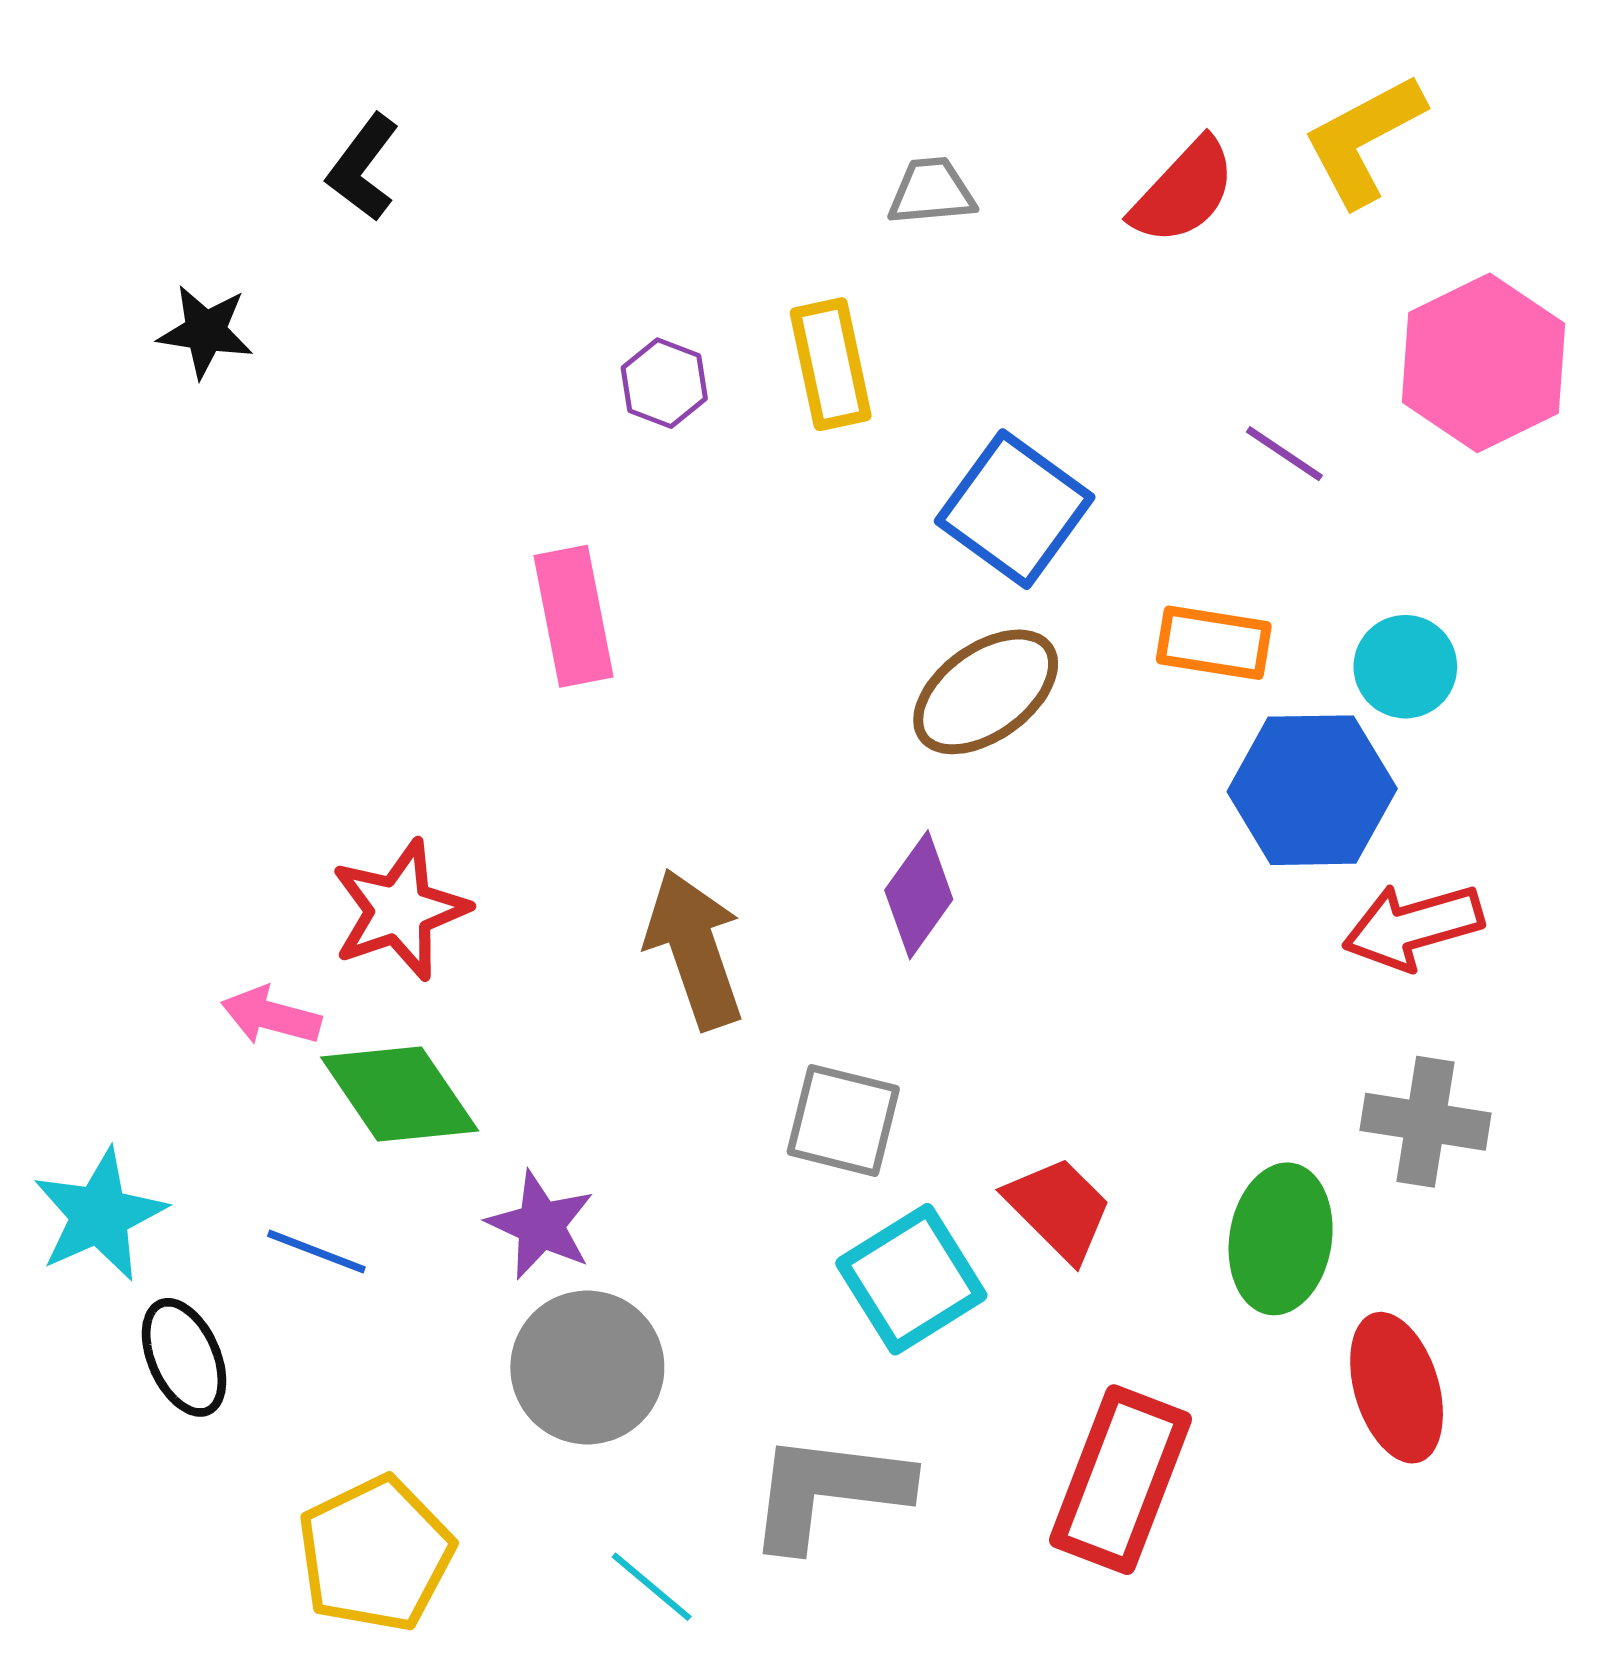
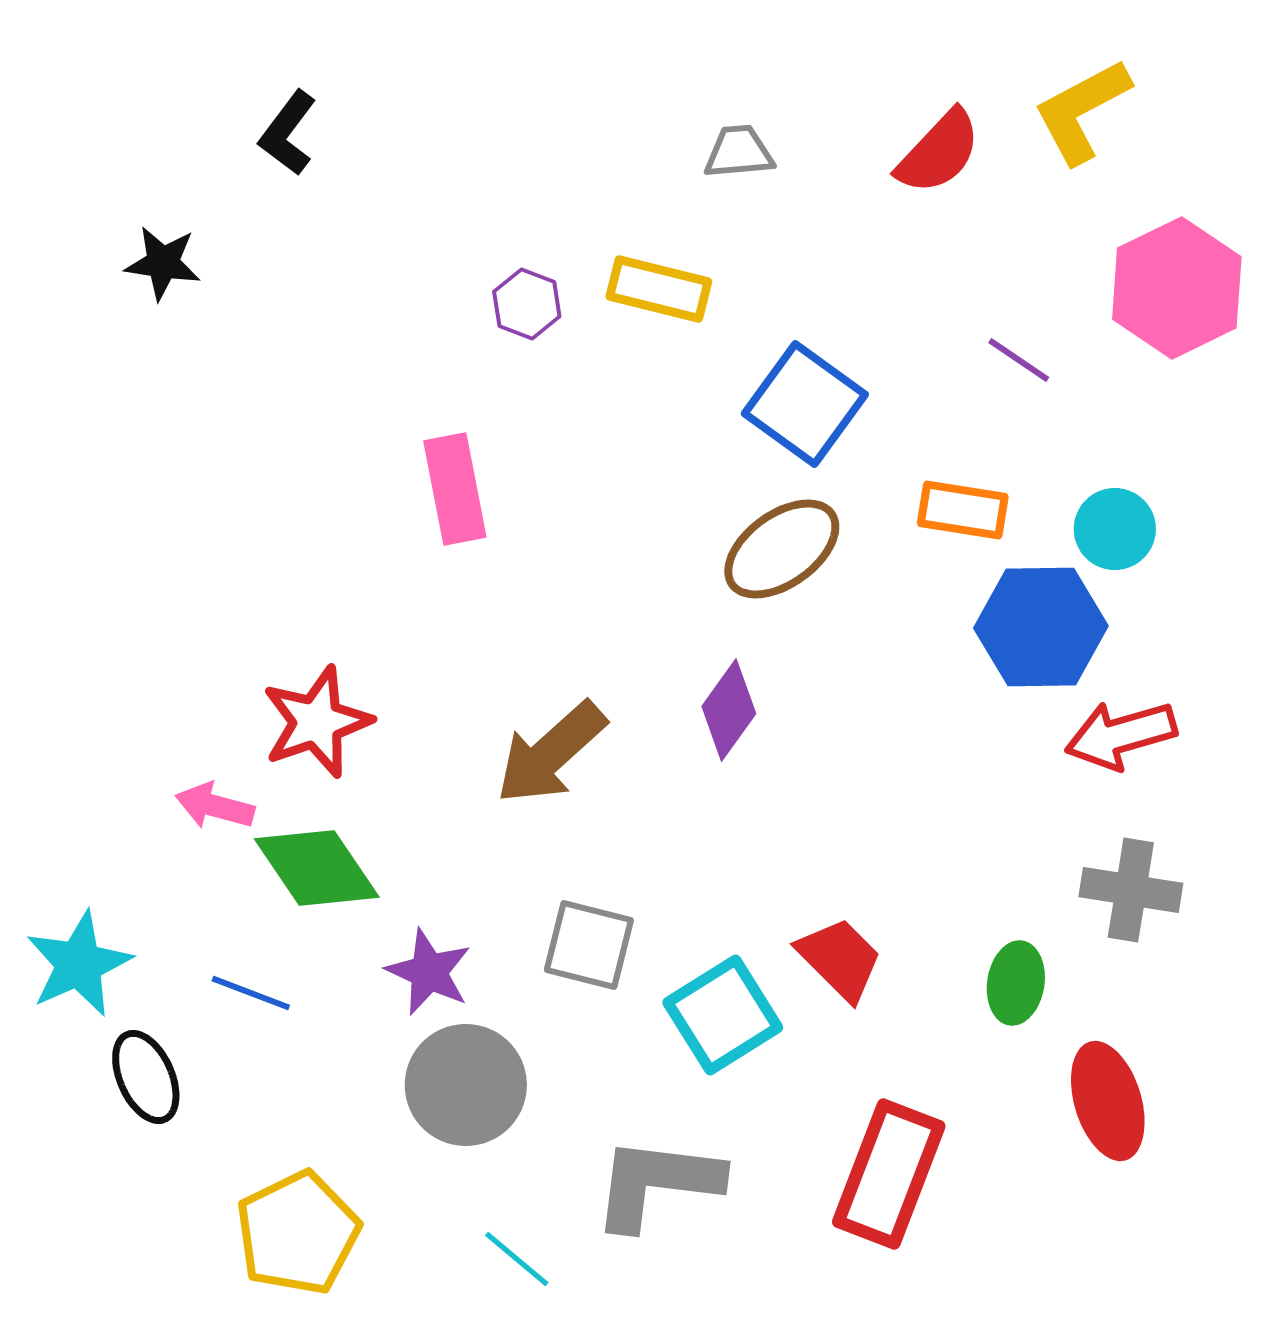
yellow rectangle: (831, 364) -> (659, 289), turned -64
brown arrow: (694, 949) -> (551, 753), turned -113
gray square: (843, 1120) -> (589, 945), moved
green ellipse: (1281, 1239) -> (1016, 983), size x0.7

